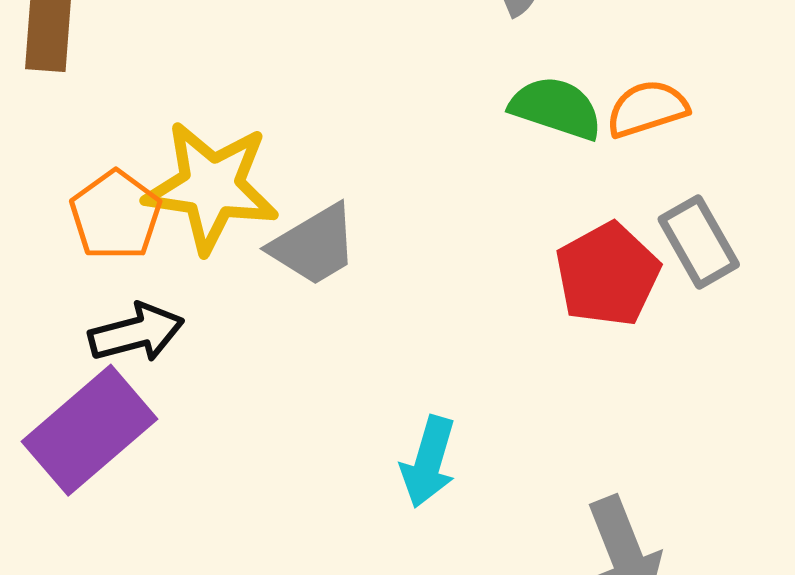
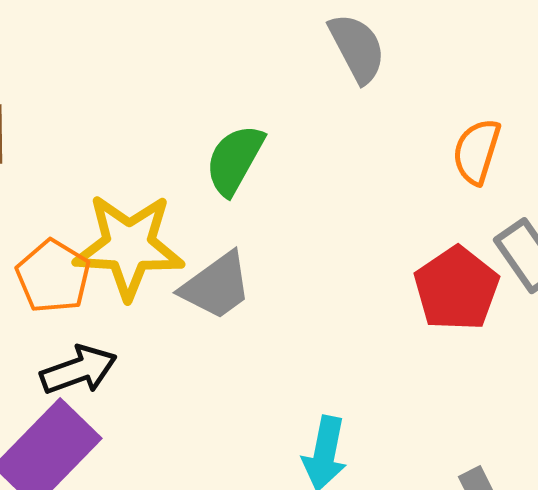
green semicircle: (556, 108) -> (235, 160), moved, turned -74
orange semicircle: (647, 109) -> (477, 151), turned -50

